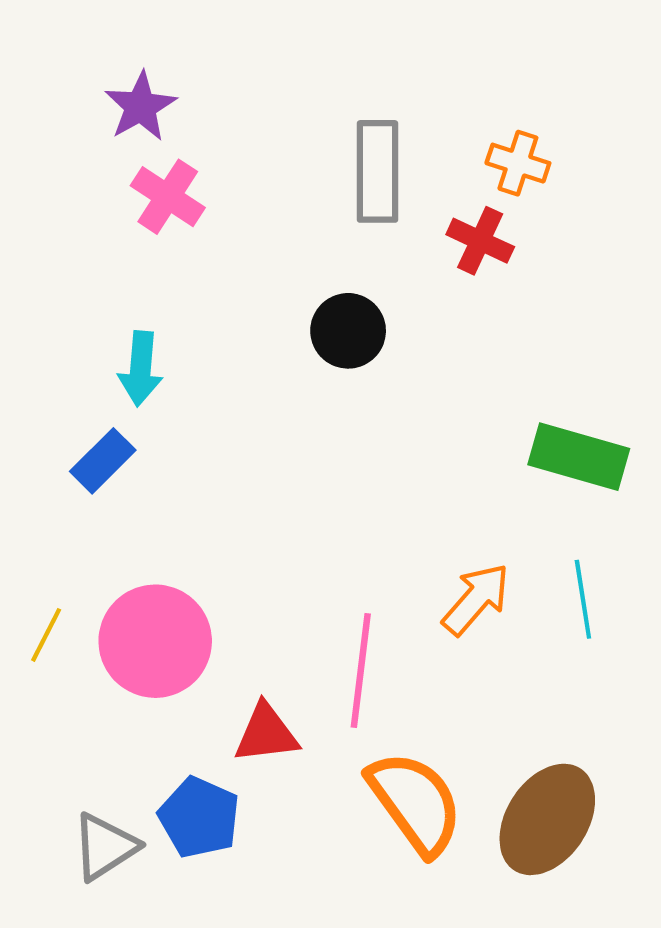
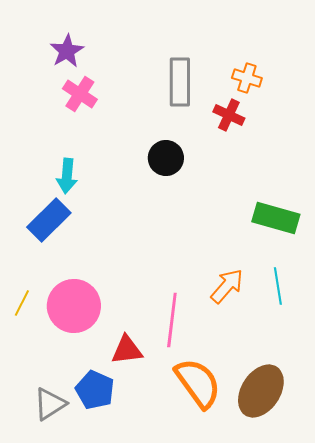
blue rectangle: (103, 461) -> (49, 220), size x1.4

